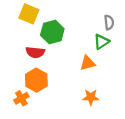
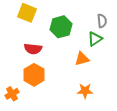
green hexagon: (52, 32) -> (61, 27), moved
orange cross: (21, 98) -> (12, 94), moved

